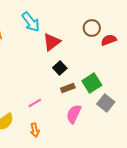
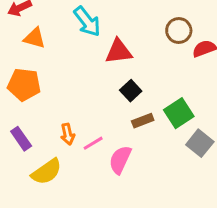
red triangle: (52, 42) -> (119, 52), turned 30
pink semicircle: (74, 114) -> (120, 160), moved
orange arrow: (35, 130) -> (68, 134), moved

